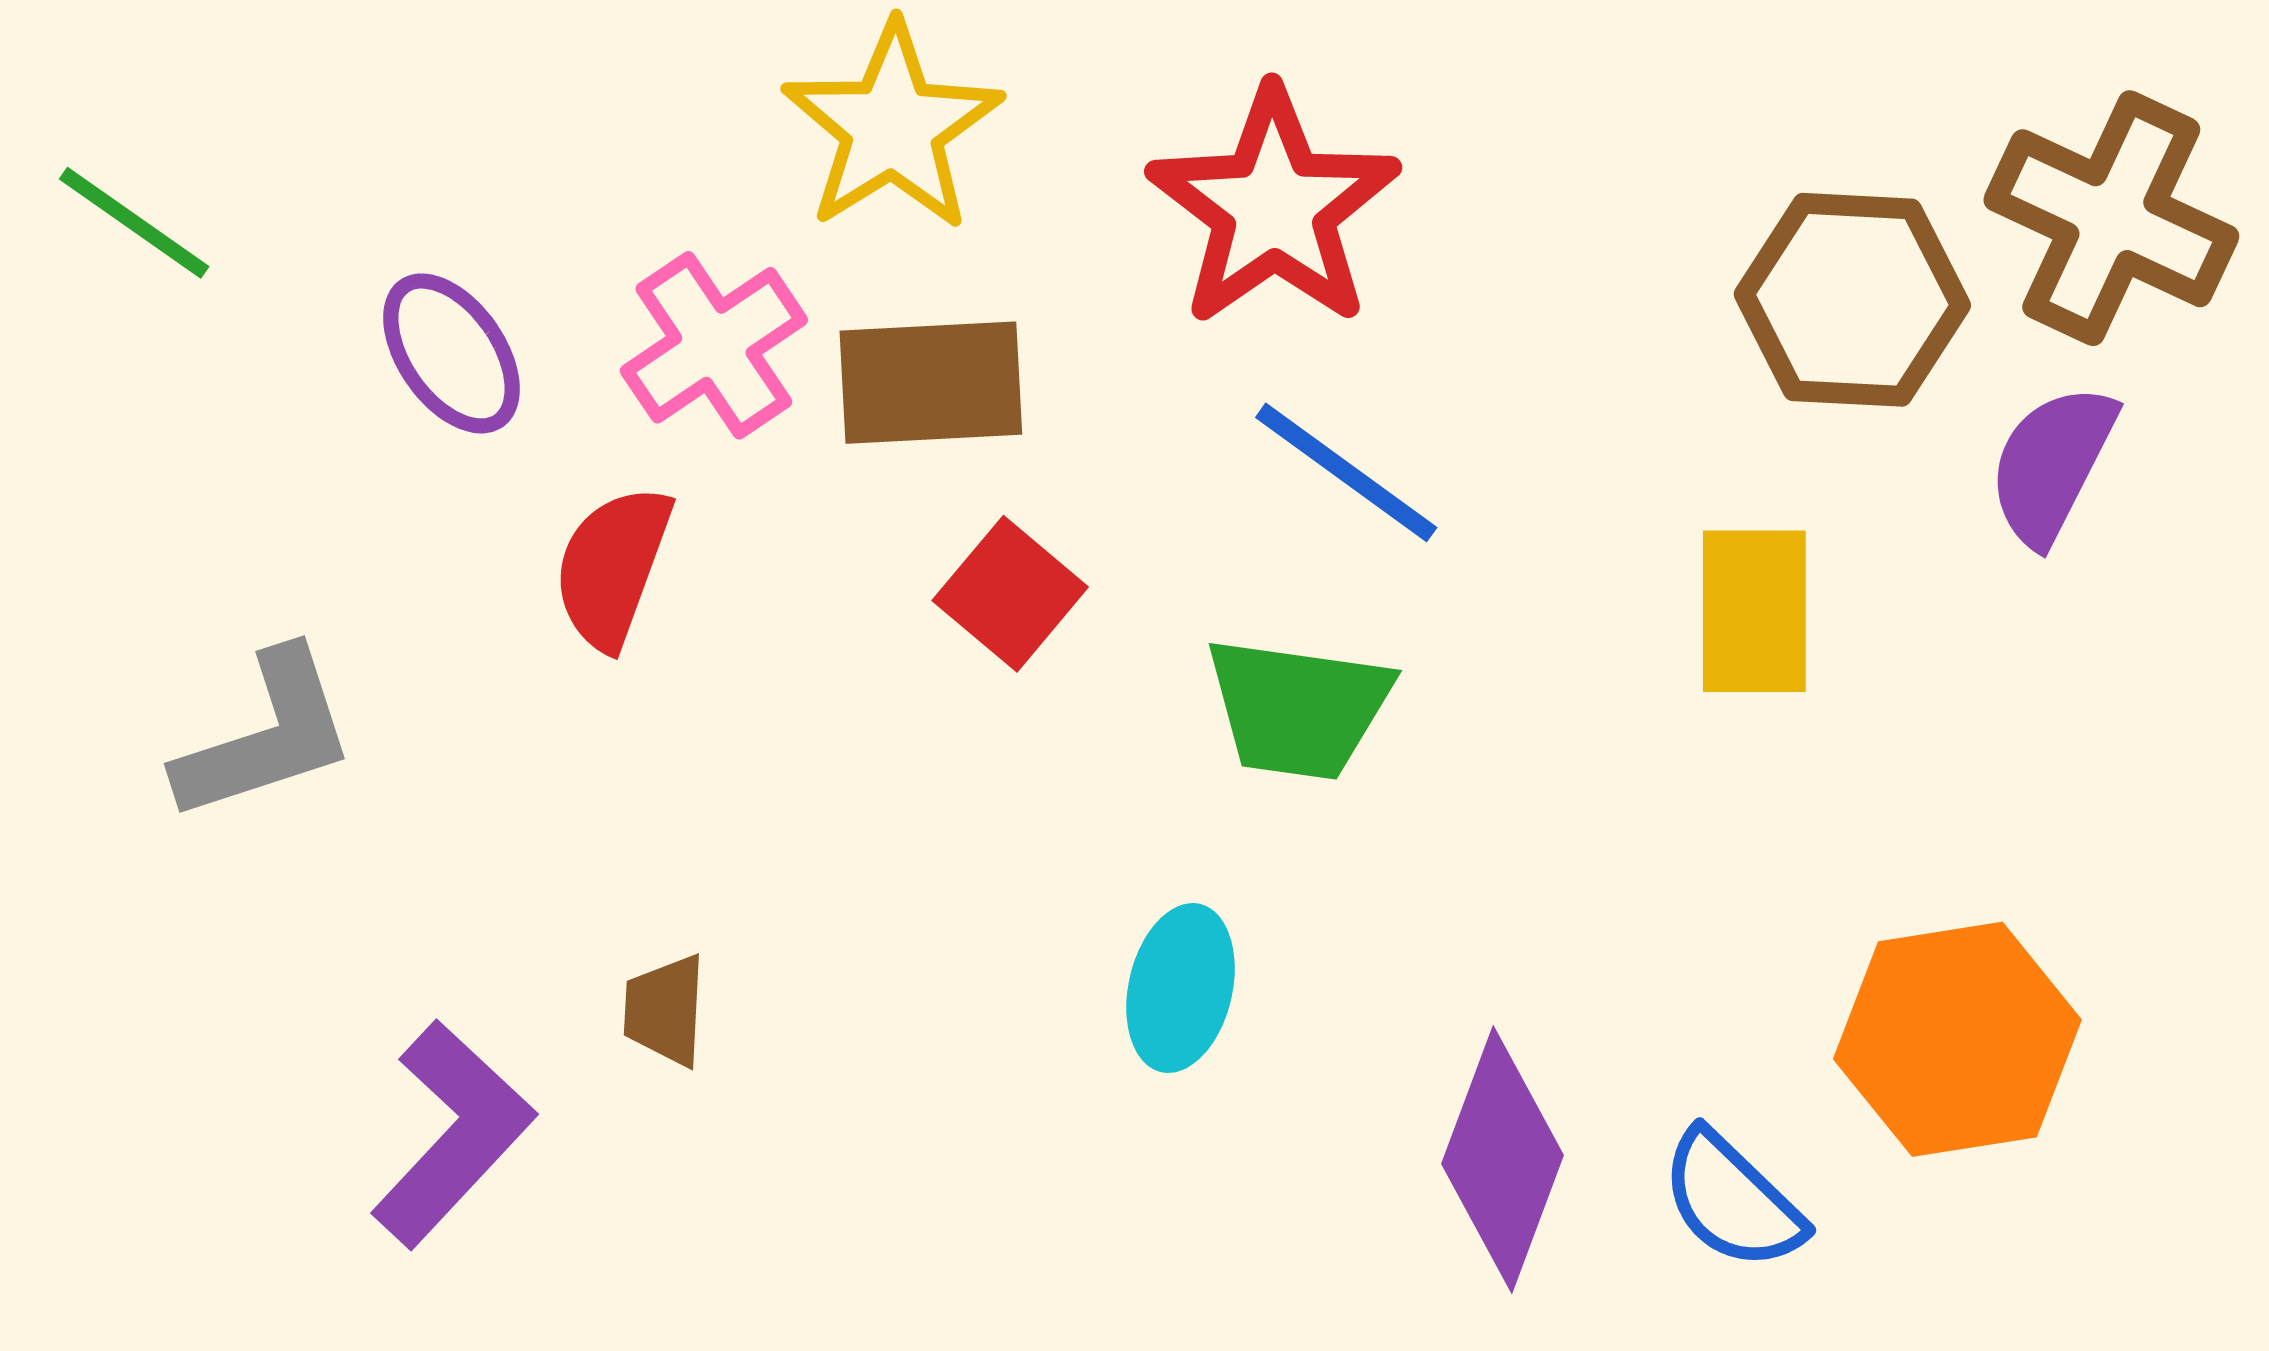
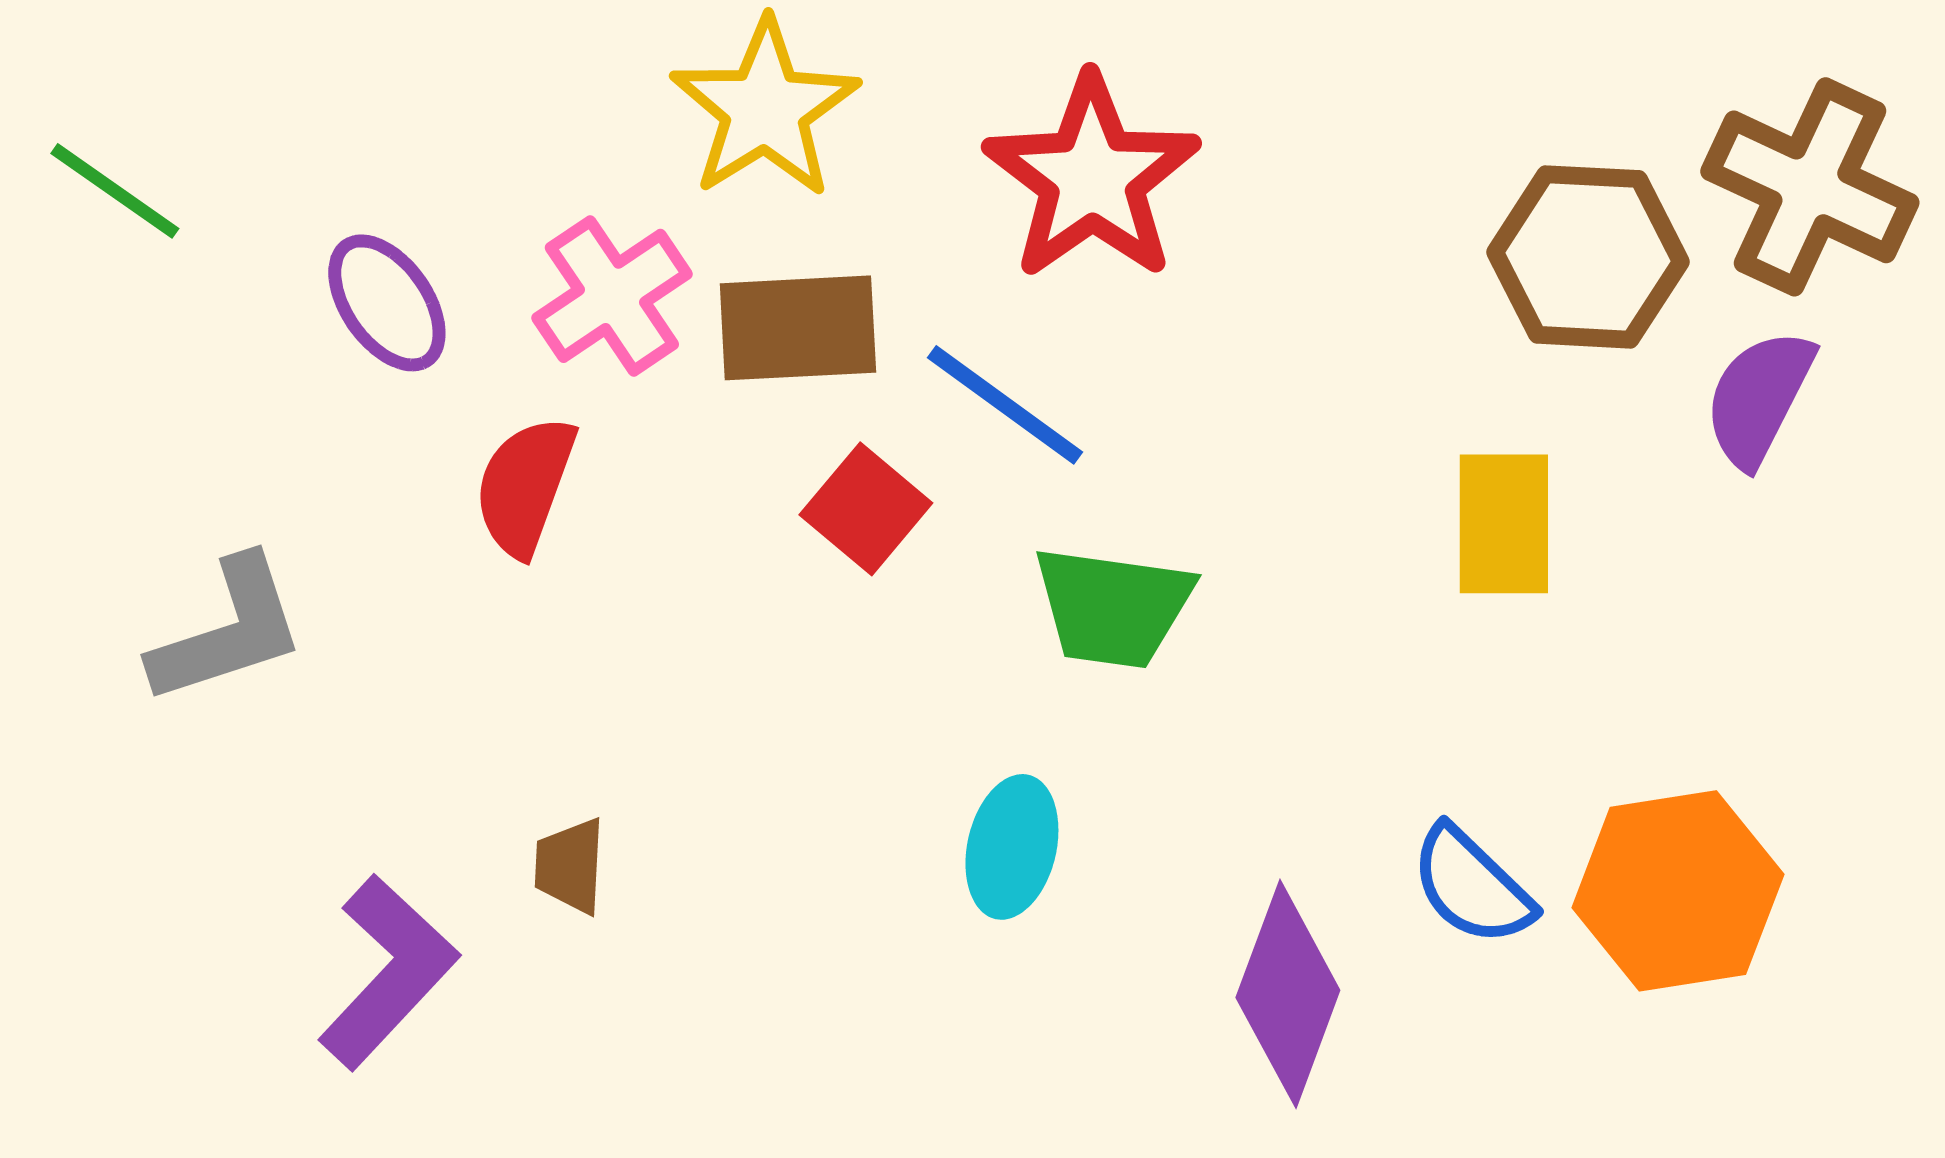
blue line: (1346, 472) -> (1005, 405), moved
blue semicircle: (1732, 1200) -> (1472, 886), moved

